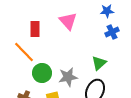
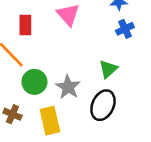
gray star: (68, 77) -> (68, 87), turned -30

